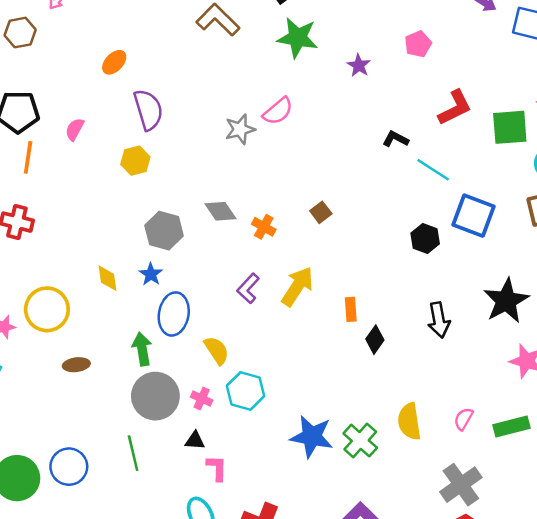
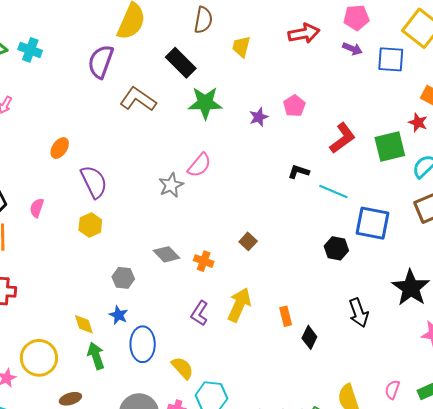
pink pentagon: (418, 44) -> (294, 106), moved
purple star: (359, 66) -> (259, 117), turned 30
gray hexagon: (164, 231) -> (123, 278), size x0.7
green arrow: (142, 349) -> (96, 356), moved

